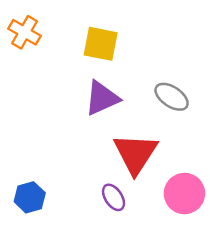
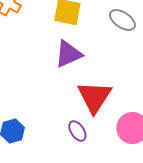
gray ellipse: (172, 97) -> (122, 20), moved

